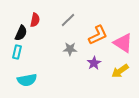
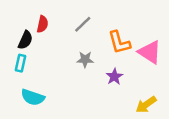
orange L-shape: (98, 35) -> (119, 42), turned 100
yellow arrow: (120, 71) -> (146, 105), moved
cyan semicircle: (27, 80) -> (33, 97), turned 30

